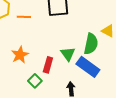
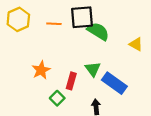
orange line: (24, 17) -> (54, 24), moved
green semicircle: (91, 44) -> (98, 31), moved, turned -70

